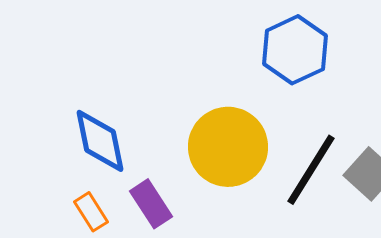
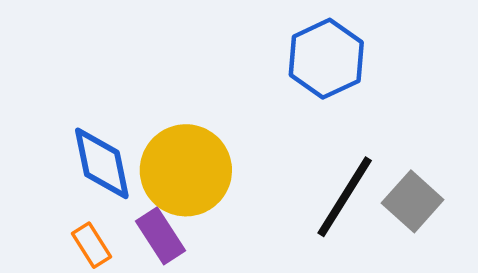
yellow circle: (228, 147) -> (186, 170), moved

